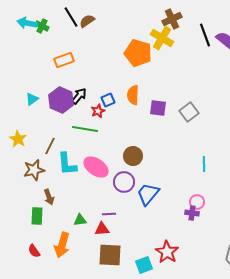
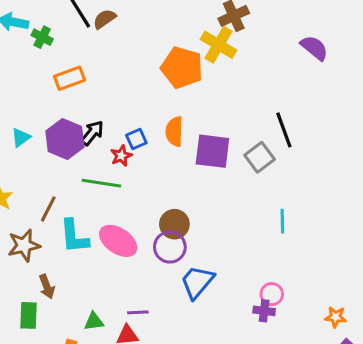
green cross: (42, 26) -> (42, 37), moved
black line: (205, 35) -> (284, 130), moved
purple square: (158, 108) -> (212, 151), size x1.4
cyan line: (204, 164) -> (282, 221), moved
purple circle: (124, 182) -> (170, 247), moved

